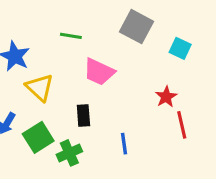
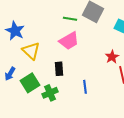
green line: (71, 36) -> (70, 19), moved
pink trapezoid: (99, 72) -> (69, 41), turned -55

